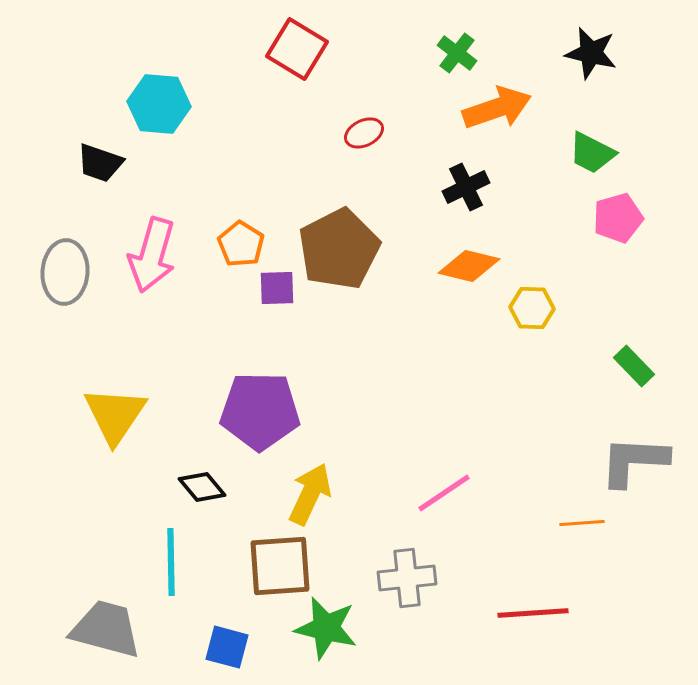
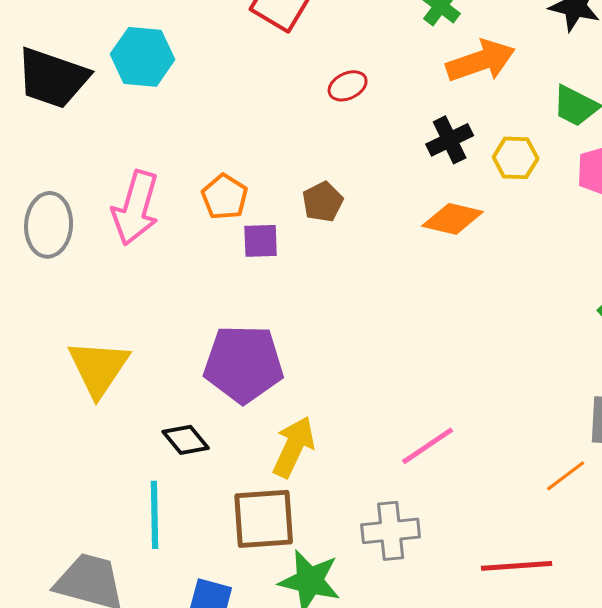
black trapezoid: (100, 163) -> (53, 78), moved, size x1.6
brown pentagon: (339, 249) -> (323, 202), size x0.5
yellow hexagon: (532, 308) -> (516, 158), moved
orange line: (582, 523) -> (566, 476), turned -33

